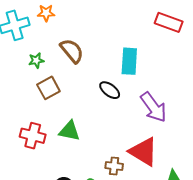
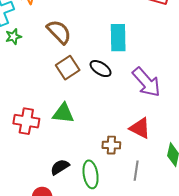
green star: (36, 60) -> (13, 37), moved
brown square: (48, 88) -> (68, 68), moved
red triangle: (143, 152) -> (140, 128), size x0.7

